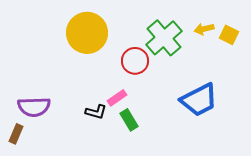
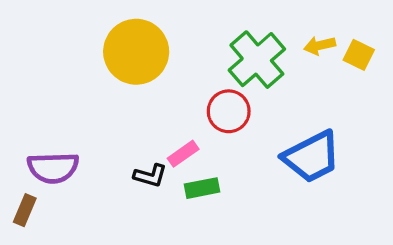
red circle: (135, 61) -> (229, 111), moved
green rectangle: (129, 120) -> (202, 188), turned -70

